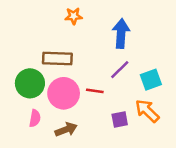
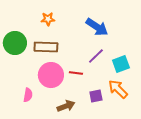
orange star: (74, 16) -> (48, 19), moved
blue arrow: (121, 33) -> (97, 27), turned 120
green circle: (30, 83) -> (15, 43), moved
brown arrow: (66, 129) -> (66, 106), moved

